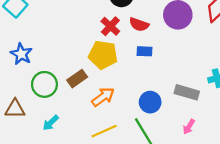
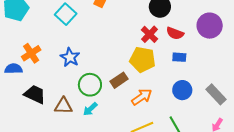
gray rectangle: (187, 92) -> (216, 94), turned 30
blue circle: (150, 102) -> (182, 90), moved
cyan arrow: (51, 123) -> (90, 109), moved

